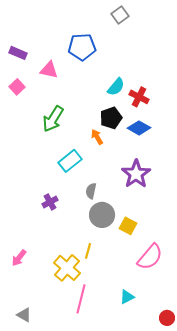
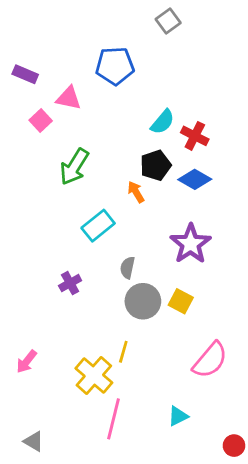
pink square: (17, 87) -> (41, 121), moved
yellow square: (128, 226) -> (181, 301), moved

